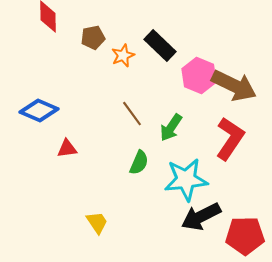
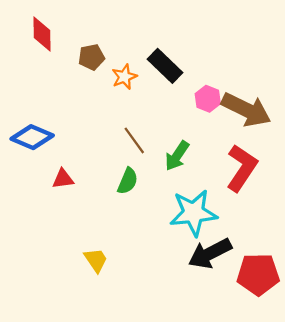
pink hexagon: (199, 76) -> (208, 99), size x0.7
green semicircle: (139, 163) -> (128, 181), moved

